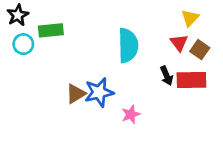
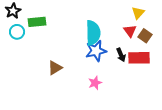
blue star: (99, 92) -> (96, 51), moved

